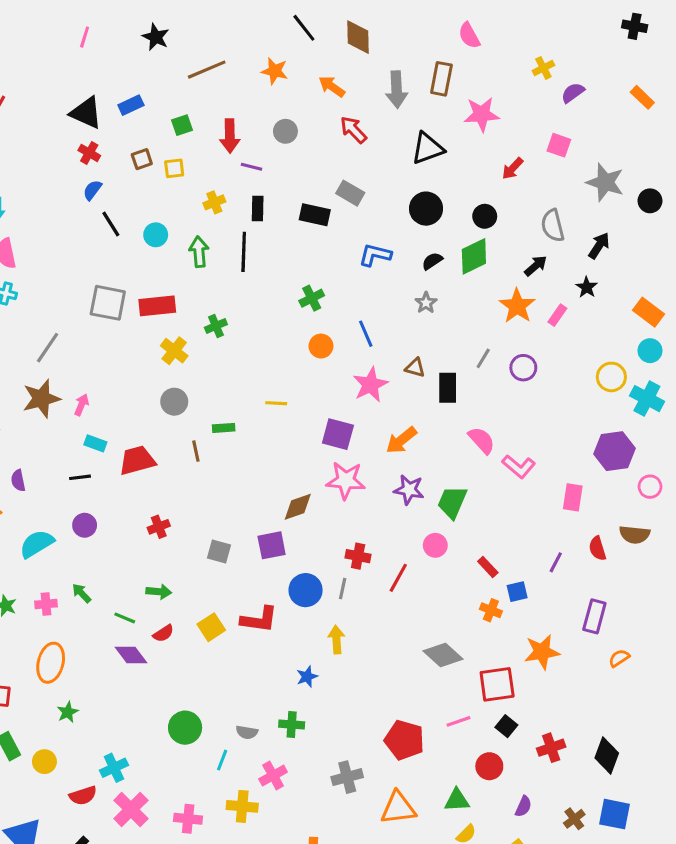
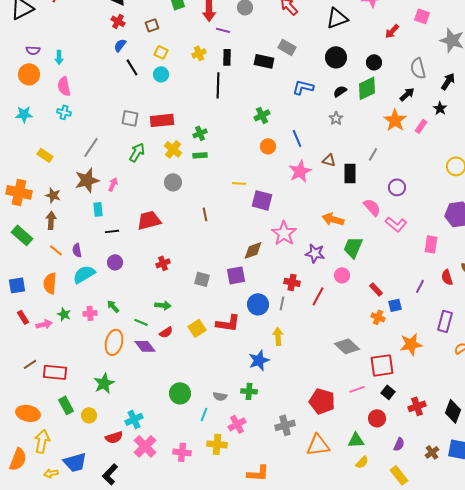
yellow square: (174, 168) -> (161, 52), moved, turned 32
green arrow: (199, 252) -> (137, 152), moved, turned 36
gray square: (108, 303) -> (130, 118), size x0.7
purple circle: (523, 368) -> (397, 187), moved
green rectangle: (224, 428) -> (200, 155), moved
purple square: (338, 434) -> (262, 200), moved
orange arrow: (401, 440) -> (333, 219), moved, turned 55
cyan rectangle: (95, 443) -> (98, 209), moved, turned 64
brown line: (196, 451) -> (205, 214), moved
purple semicircle: (18, 480) -> (77, 250), moved
pink star: (346, 480) -> (284, 233), turned 30
purple star: (409, 490) -> (315, 253), moved
orange ellipse: (51, 663) -> (114, 342), moved
blue star: (307, 677) -> (259, 360), size x1.5
green star: (68, 712) -> (104, 383), size x1.5

